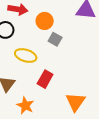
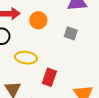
gray square: (55, 39) -> (71, 33), moved

